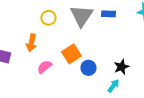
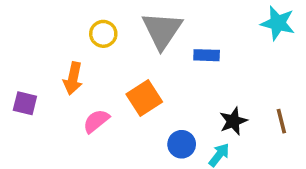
blue rectangle: (108, 14) -> (207, 55), moved
blue circle: (88, 68) -> (182, 144), moved

